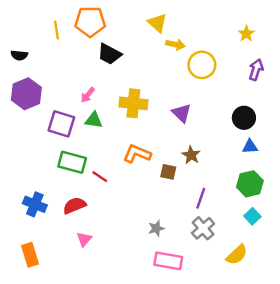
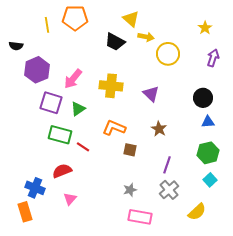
black trapezoid: (109, 54) -> (115, 42), moved
purple hexagon: (26, 94) -> (37, 70), moved
pink arrow: (88, 95) -> (73, 79), size x1.5
green triangle: (94, 120) -> (78, 109), moved, turned -42
brown square: (168, 172) -> (130, 150), moved
blue cross: (35, 204) -> (35, 188), moved

